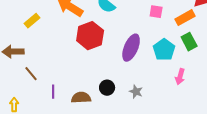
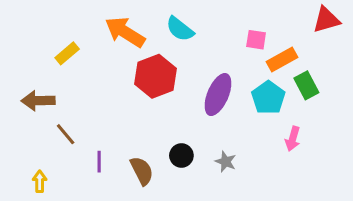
orange rectangle: (185, 18) -> (282, 59), moved
brown semicircle: (81, 98) -> (142, 171), turned 66

